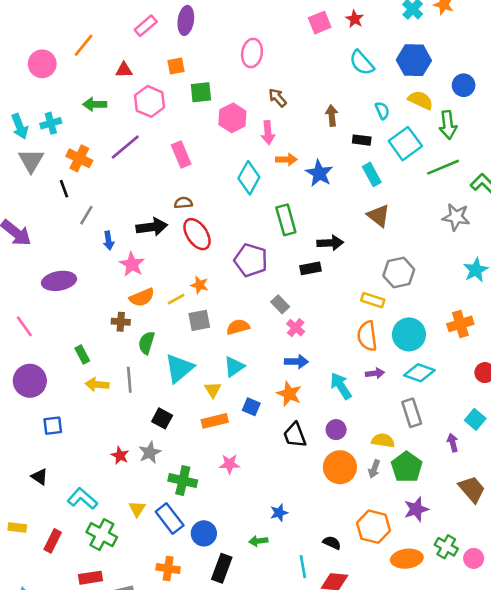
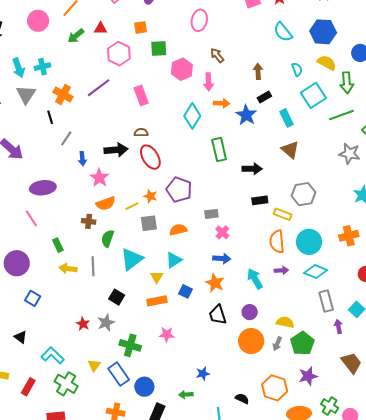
green arrow: (95, 104) -> (76, 36), moved, turned -42
black rectangle: (362, 140) -> (264, 97), moved, turned -40
purple pentagon: (251, 260) -> (179, 190), moved
black rectangle: (311, 268) -> (260, 200), moved
gray rectangle: (280, 304) -> (211, 214), turned -56
pink line: (24, 326) -> (31, 218), moved
gray rectangle: (412, 413) -> (326, 301), moved
blue square: (53, 426) -> (33, 298), turned 35

